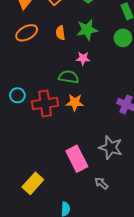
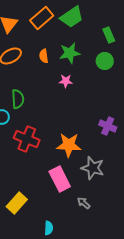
green semicircle: (69, 77) -> (18, 99), moved, turned 78
orange star: (75, 102) -> (69, 145), moved, size x1.4
red cross: (45, 103) -> (27, 139), moved, turned 30

